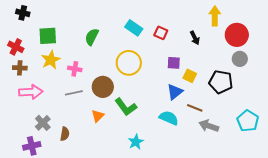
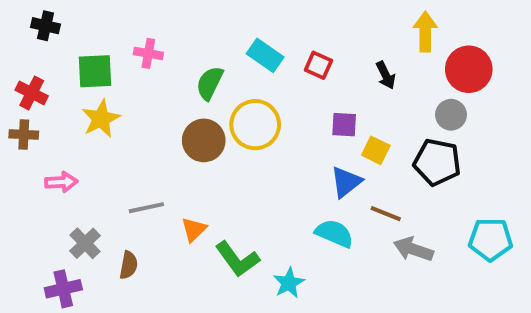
green semicircle: (92, 37) -> (210, 83), moved
gray circle: (240, 59) -> (451, 115), moved
brown cross: (20, 68) -> (24, 135), moved
pink cross: (75, 69) -> (148, 53), moved
brown circle: (103, 87) -> (204, 140), moved
pink arrow: (31, 92) -> (61, 182), size x0.7
gray line: (74, 93) -> (146, 208), moved
green L-shape: (126, 107) -> (237, 259), moved
cyan pentagon: (248, 121) -> (491, 239), turned -30
cyan star: (136, 142) -> (289, 283), moved

